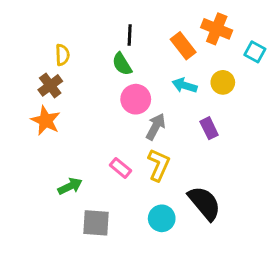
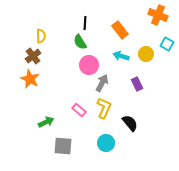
orange cross: (217, 29) -> (158, 15), moved
cyan square: (255, 52) -> (167, 44), moved
black semicircle: (204, 203) -> (130, 123), moved, size x0.7

